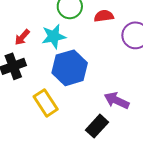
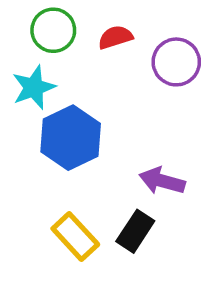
yellow rectangle: (46, 103) -> (75, 237), moved

